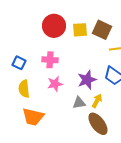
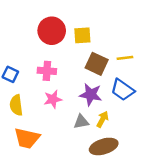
brown square: (102, 30) -> (97, 64), moved
purple star: (87, 80) -> (91, 95), turned 30
brown ellipse: (98, 124) -> (104, 146), turned -70

